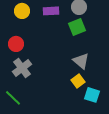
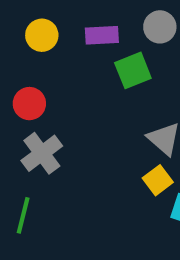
green square: (77, 27) -> (133, 70), moved
green line: (13, 98) -> (23, 215), turned 60

